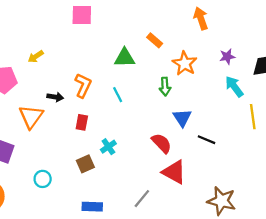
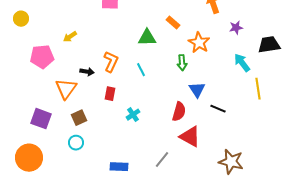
purple star: (227, 57) -> (236, 28), moved
red semicircle: (162, 143) -> (179, 112), turned 60
brown square: (85, 164) -> (79, 118), moved

